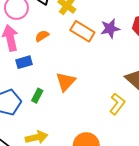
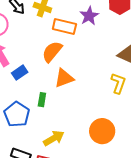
orange semicircle: (42, 36) -> (52, 52), moved, size x1.6
orange triangle: (66, 82) -> (64, 78), turned 45

